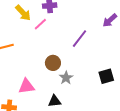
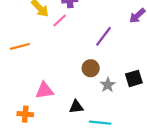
brown circle: (53, 63) -> (91, 68), moved
gray star: (66, 78) -> (108, 85), moved

